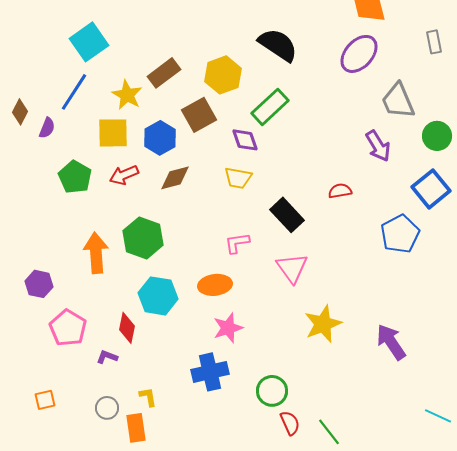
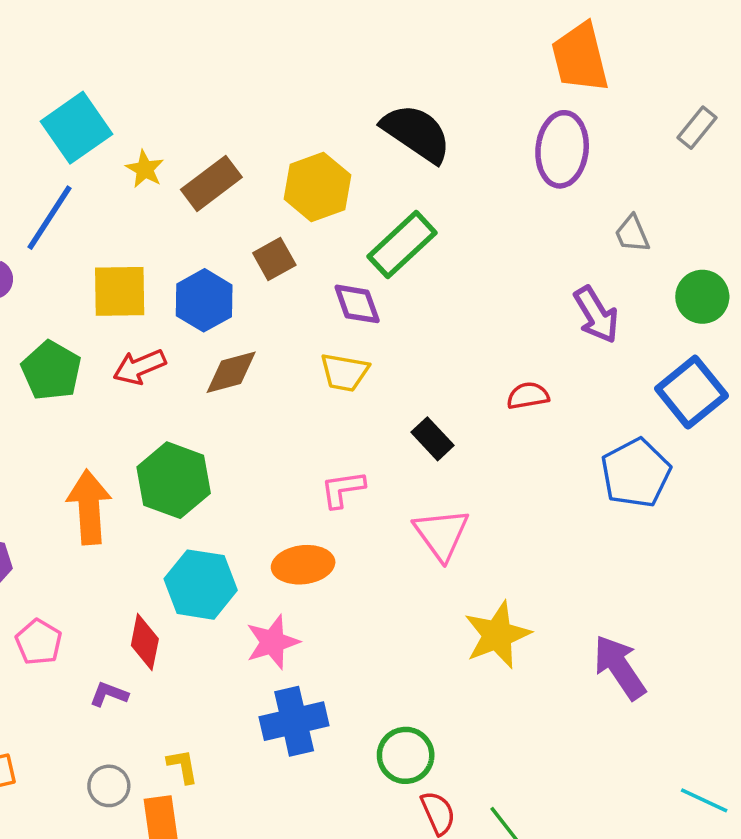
gray rectangle: (434, 42) -> (697, 128), turned 50
purple ellipse: (359, 54) -> (562, 149), turned -36
yellow star: (127, 95) -> (145, 169), moved, size x0.7
gray trapezoid: (398, 101) -> (632, 234), size x0.6
brown square: (199, 115) -> (274, 259), size x0.7
black rectangle: (287, 215) -> (433, 439), size x0.7
pink pentagon: (68, 328) -> (39, 642), size x0.7
pink star: (228, 328) -> (272, 642), moved

